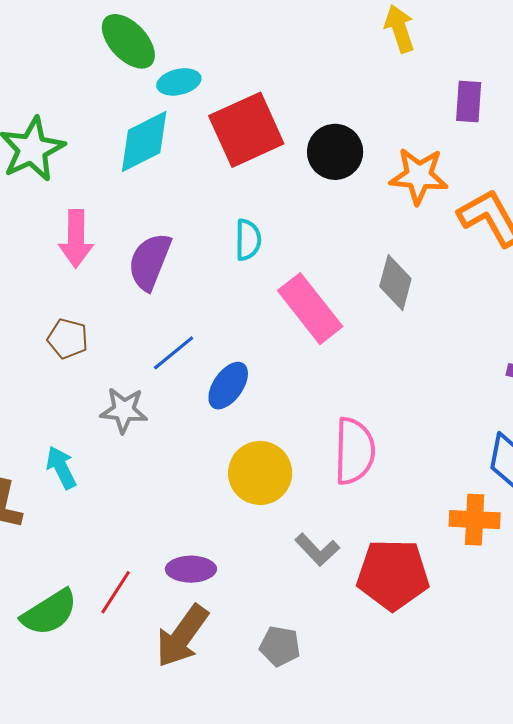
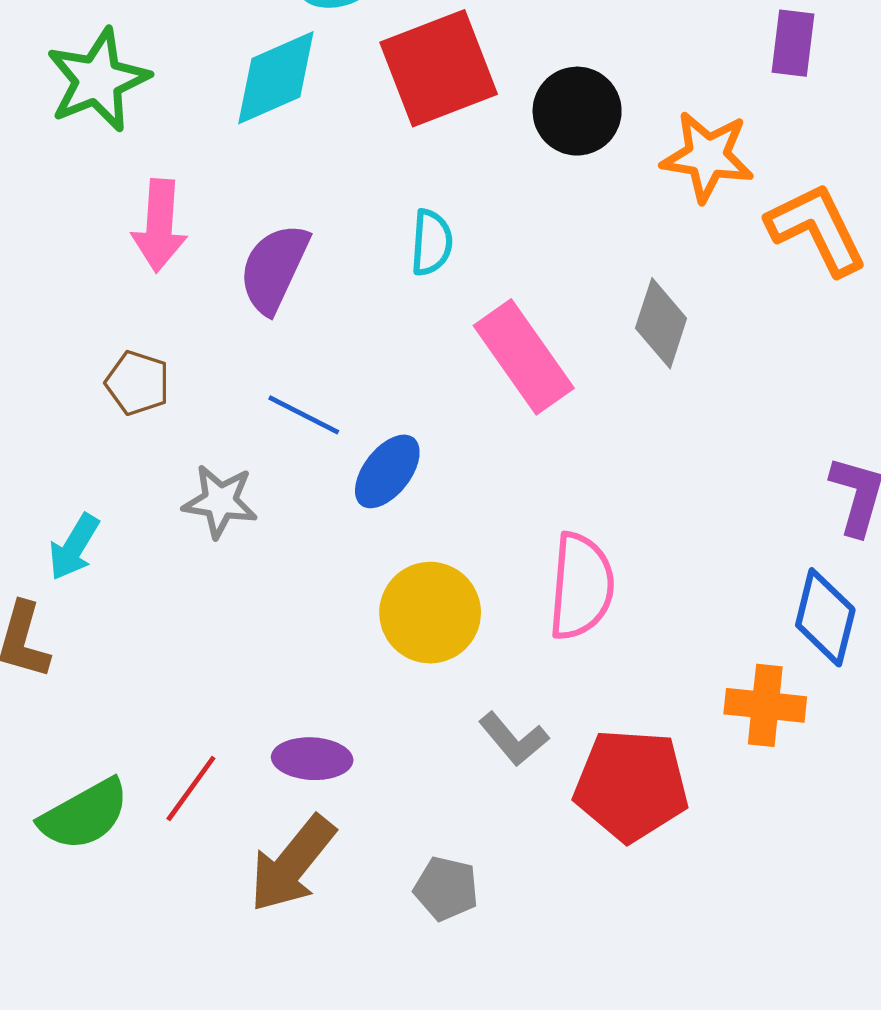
blue line: (174, 353) -> (304, 415), turned 63
cyan arrow: (61, 468) -> (74, 547), moved, turned -126

